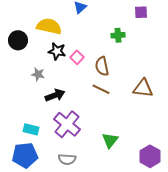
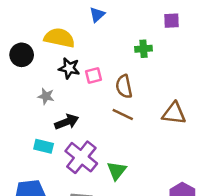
pink square: (77, 57) -> (94, 76), turned 32
cyan rectangle: (31, 129) -> (44, 146), moved
green triangle: (110, 140) -> (117, 171), moved

